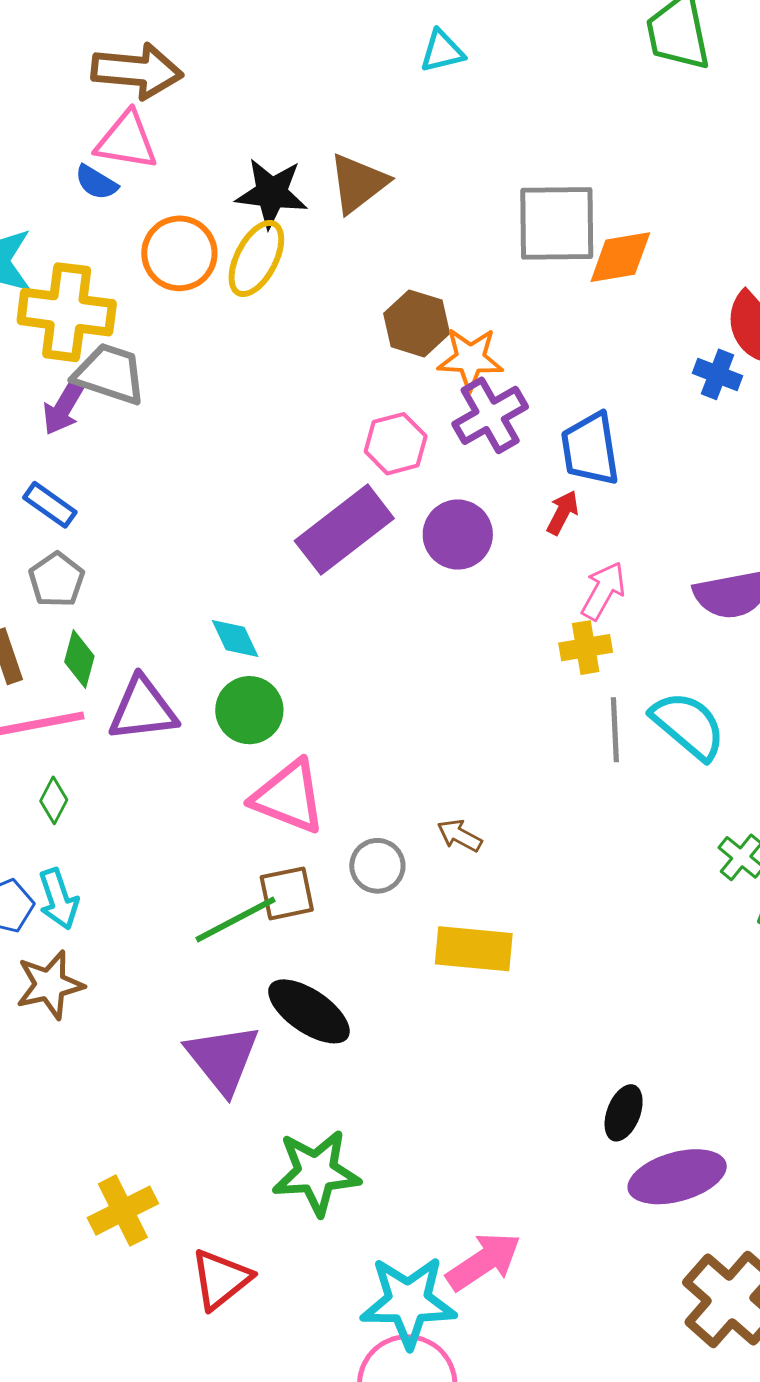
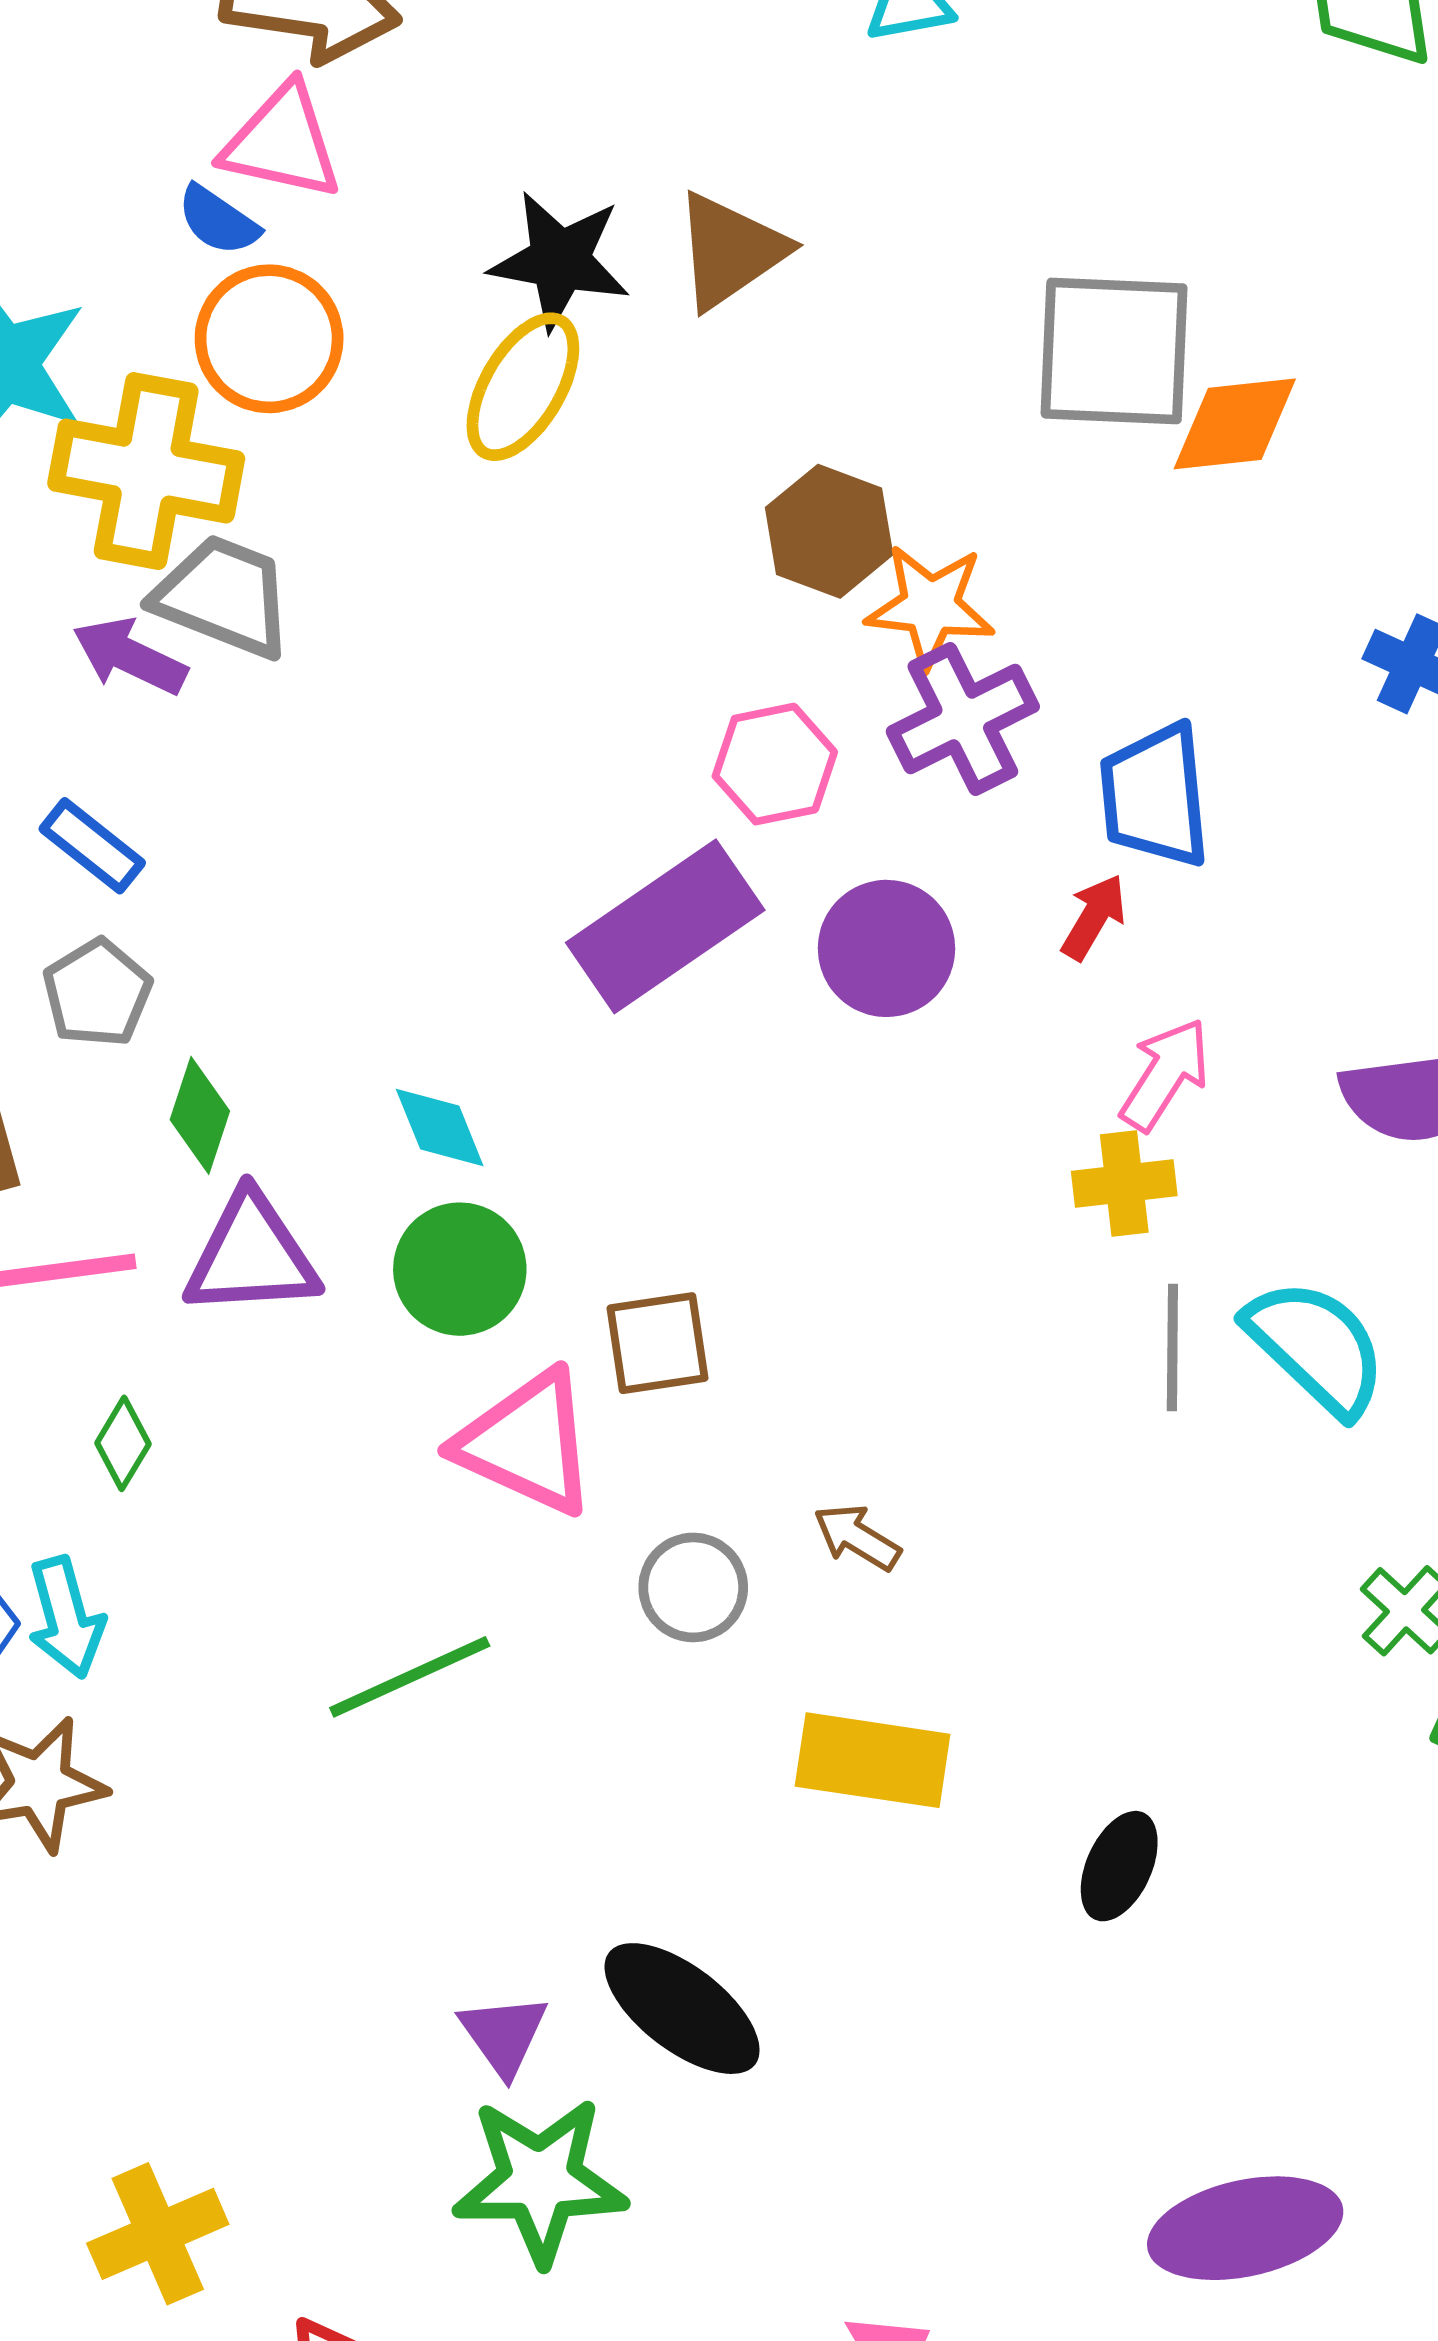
orange circle: (179, 253) -> (269, 339), moved
purple arrow: (64, 407) -> (130, 656), turned 82
green diamond: (79, 659) -> (200, 1115), moved
green diamond: (54, 800) -> (123, 1443), moved
brown square: (287, 893) -> (657, 1343), moved
black ellipse: (309, 1011) -> (682, 2009), moved
purple triangle: (223, 1059) -> (504, 2035), moved, size x0.6
black ellipse: (624, 1113) -> (1119, 1866), moved

